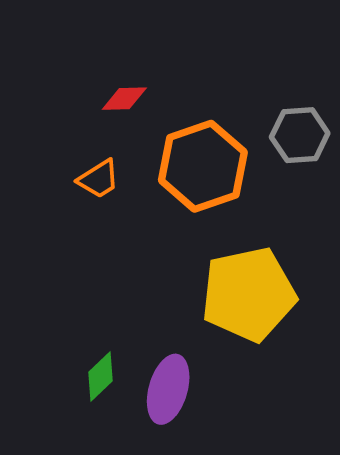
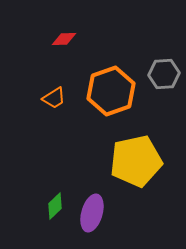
red diamond: (124, 99) -> (64, 39), moved

